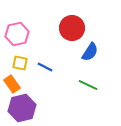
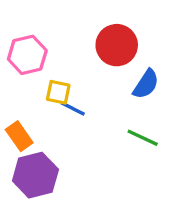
yellow square: (20, 63) -> (58, 92), moved

